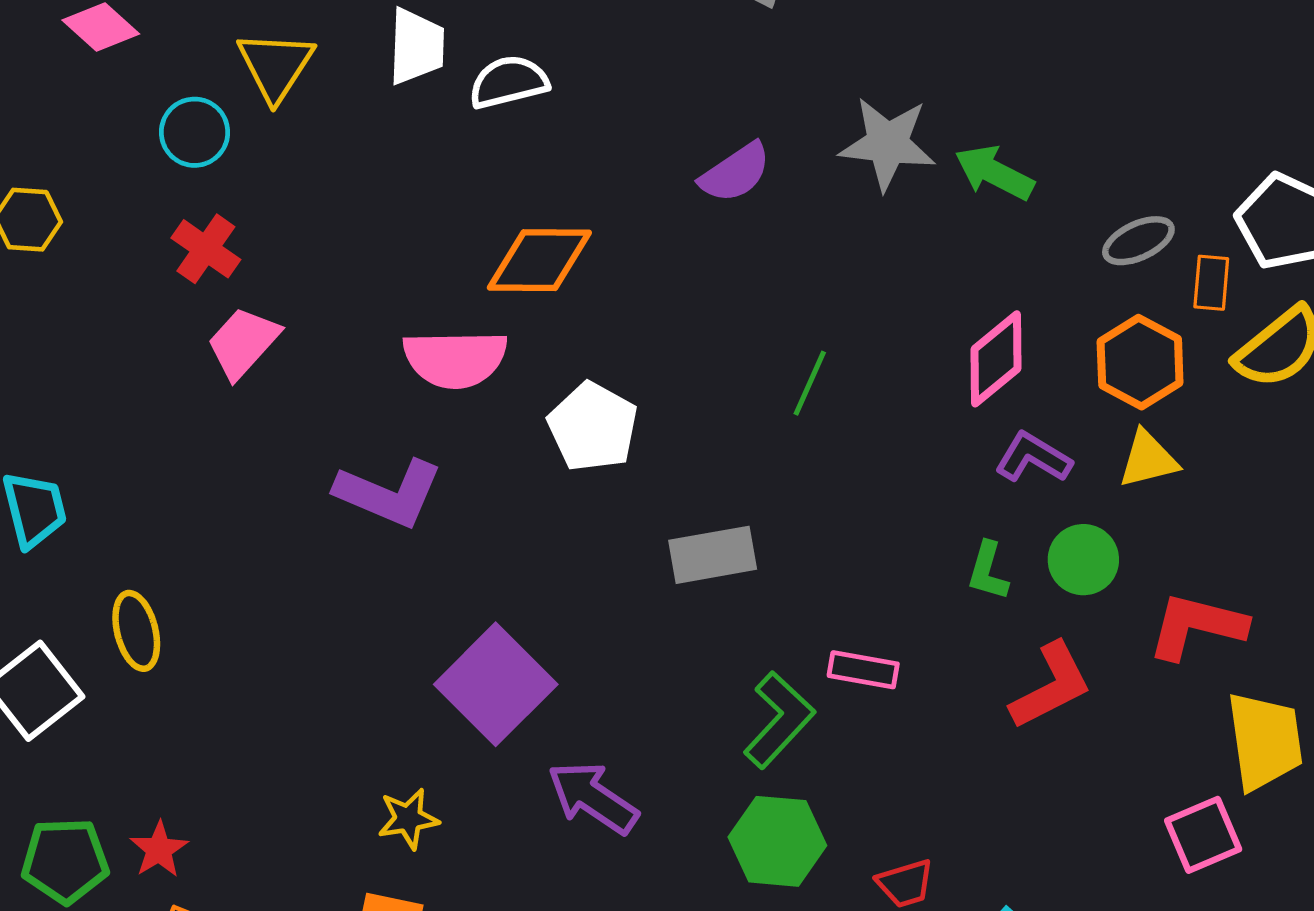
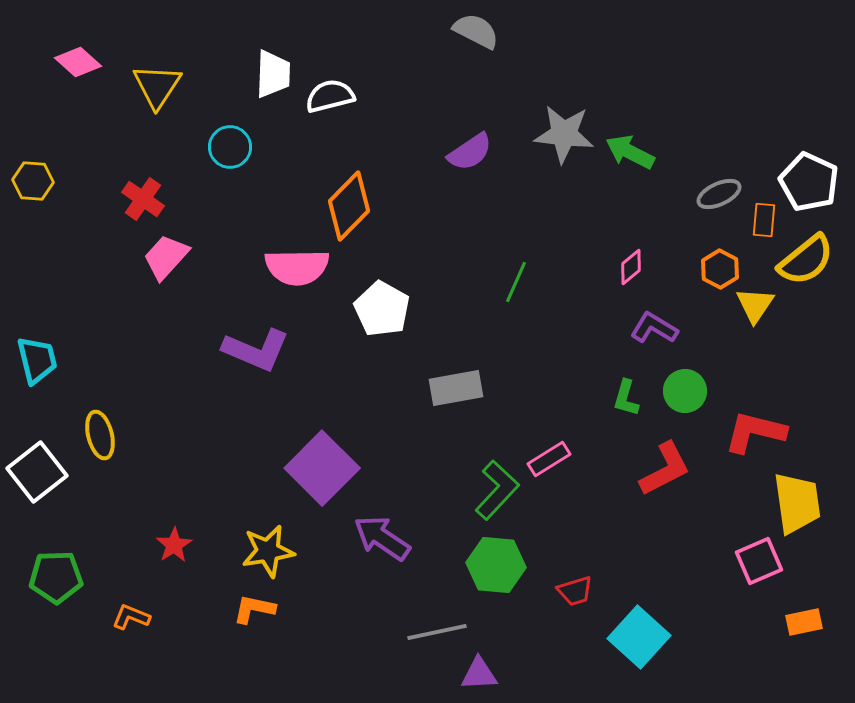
yellow triangle: (275, 66) -> (157, 86), moved
cyan circle: (195, 132) -> (230, 147), moved
orange diamond: (539, 260) -> (349, 206), turned -46
pink diamond: (996, 359) -> (631, 267), size x0.6
orange hexagon: (1140, 362) -> (720, 269), size x0.7
yellow triangle: (1148, 459) -> (755, 305), moved, turned -42
pink rectangle: (863, 670) -> (549, 459), turned -42
yellow star: (408, 819) -> (268, 551), size x1.4
red star: (159, 849) -> (174, 545), moved

